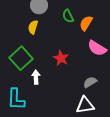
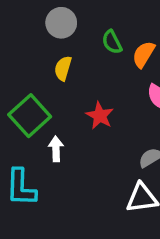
yellow semicircle: (33, 27) -> (63, 68), moved

